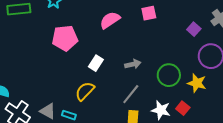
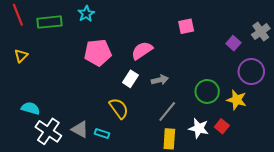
pink semicircle: (110, 20) -> (142, 50), moved
gray arrow: (133, 64) -> (160, 80), moved
yellow semicircle: (85, 91) -> (119, 108), turned 100

